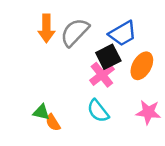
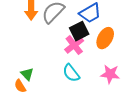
green triangle: (41, 112) -> (27, 74), turned 32
orange semicircle: (53, 123) -> (20, 86), moved

